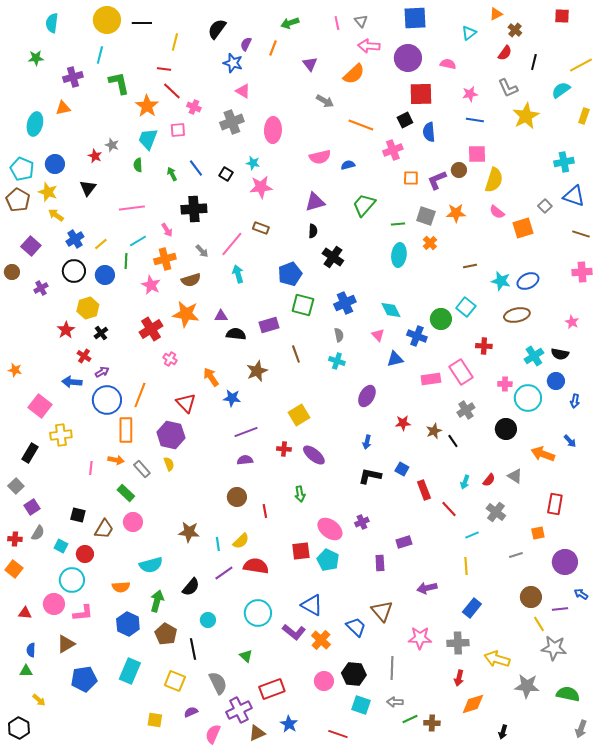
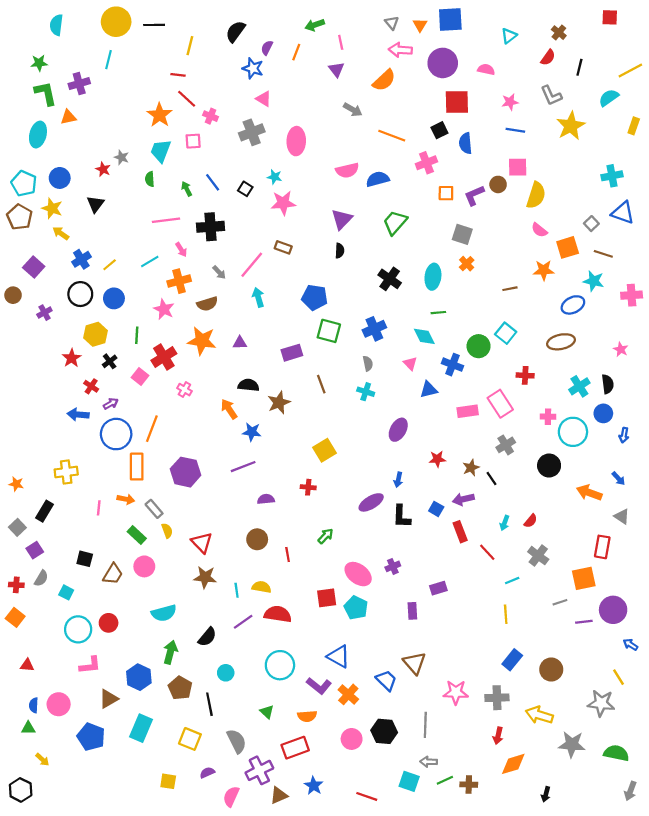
orange triangle: (496, 14) -> (420, 25), moved, turned -32
pink line: (337, 23) -> (341, 42), moved
green L-shape: (119, 83) -> (46, 93), moved
blue semicircle: (348, 165) -> (378, 179), size x1.5
purple triangle: (315, 202) -> (342, 219), turned -30
pink line: (132, 208) -> (166, 220), moved
orange star: (456, 213) -> (544, 270), moved
green line: (398, 224) -> (438, 313), moved
brown line: (581, 234) -> (603, 254), moved
black cross: (333, 257) -> (390, 279), moved
green line: (126, 261) -> (137, 335), moved
blue pentagon: (290, 274) -> (315, 297), turned 30
cyan star: (501, 281) -> (594, 281), moved
black semicircle: (236, 334) -> (248, 385), moved
black semicircle: (560, 354) -> (608, 384), turned -108
orange star: (15, 370) -> (16, 484), moved
red triangle: (186, 403) -> (202, 543), moved
pink square: (40, 406) -> (140, 377), moved, size x0.7
purple line: (246, 432) -> (243, 467), moved
black rectangle: (30, 453) -> (44, 511), moved
purple ellipse: (314, 455) -> (371, 502), moved, turned -70
yellow semicircle: (169, 464) -> (167, 531), moved
black L-shape: (370, 476) -> (401, 517), turned -100
gray triangle: (515, 476) -> (622, 517), moved
green arrow: (300, 494) -> (326, 536), turned -126
orange square: (538, 533) -> (584, 578), size x1.6
yellow semicircle: (241, 541) -> (262, 587), turned -126
red circle: (85, 554) -> (109, 623), moved
orange semicircle: (121, 587) -> (307, 716), moved
purple arrow: (427, 588) -> (463, 499), moved
brown circle: (531, 597) -> (551, 670), moved
pink circle: (54, 604) -> (59, 704), moved
purple line: (560, 609) -> (584, 622), moved
yellow line: (539, 624) -> (619, 677), moved
brown triangle: (66, 644) -> (109, 699), moved
blue pentagon: (84, 679) -> (91, 737), turned 30
cyan square: (361, 705) -> (409, 781), moved

